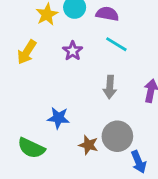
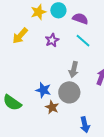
blue star: (58, 118) -> (43, 90), moved
gray circle: (117, 136) -> (69, 92), moved

